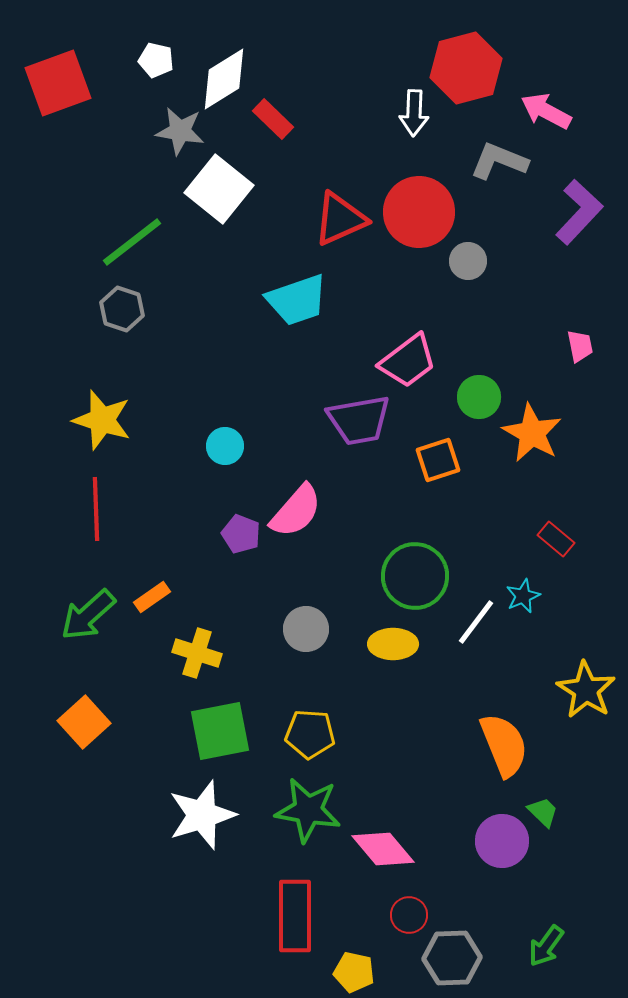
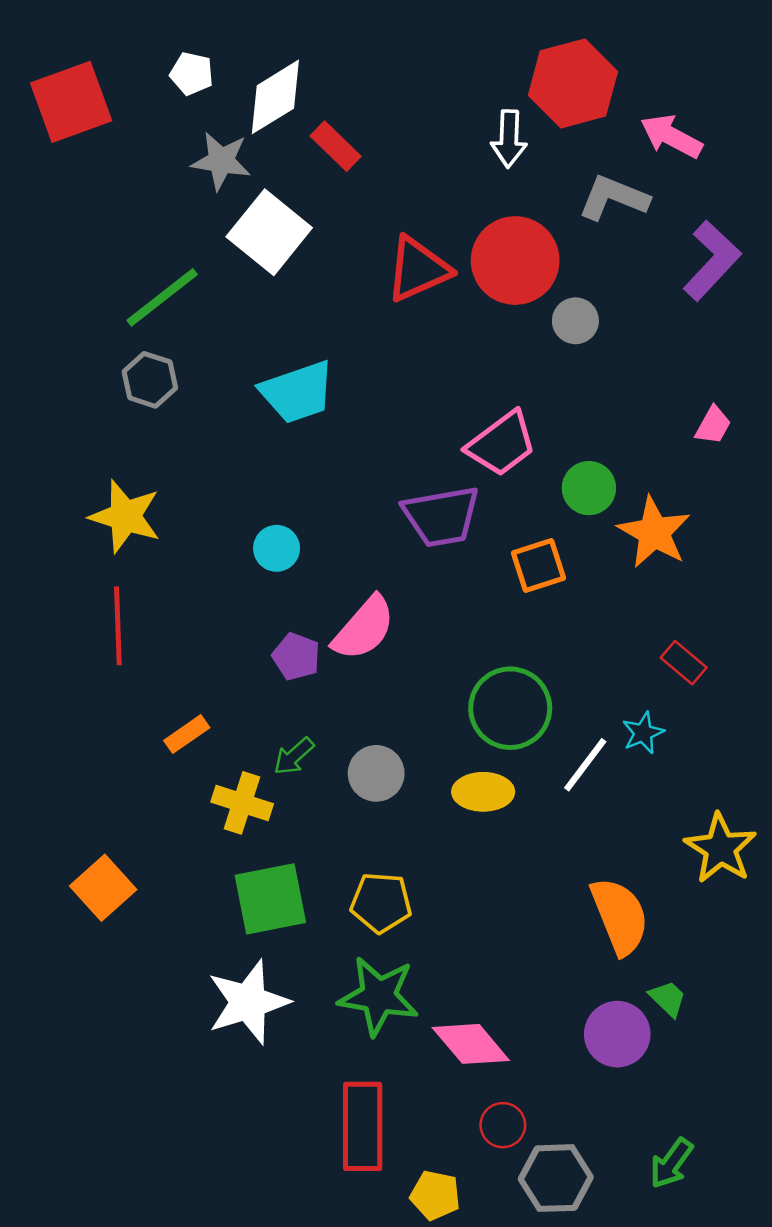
cyan trapezoid: (297, 300) -> (297, 392), moved
pink trapezoid: (580, 346) -> (713, 425), turned 40
green arrow: (88, 615) -> (294, 756), moved, size x0.6

